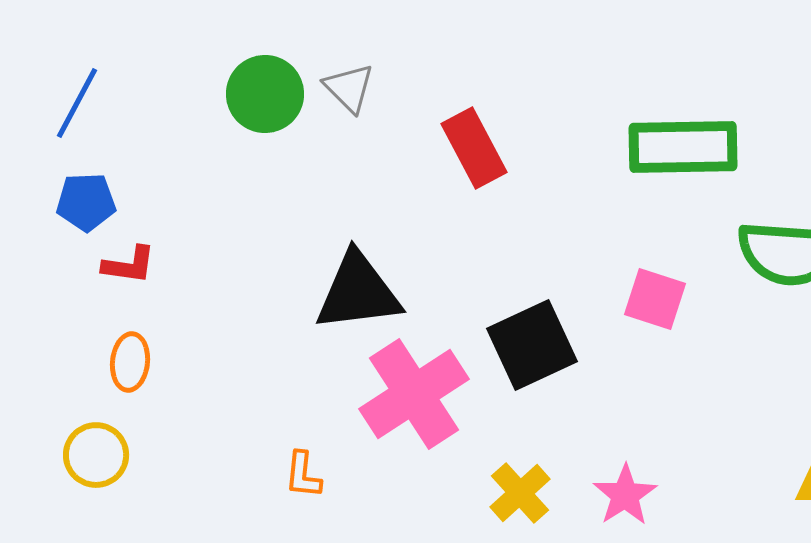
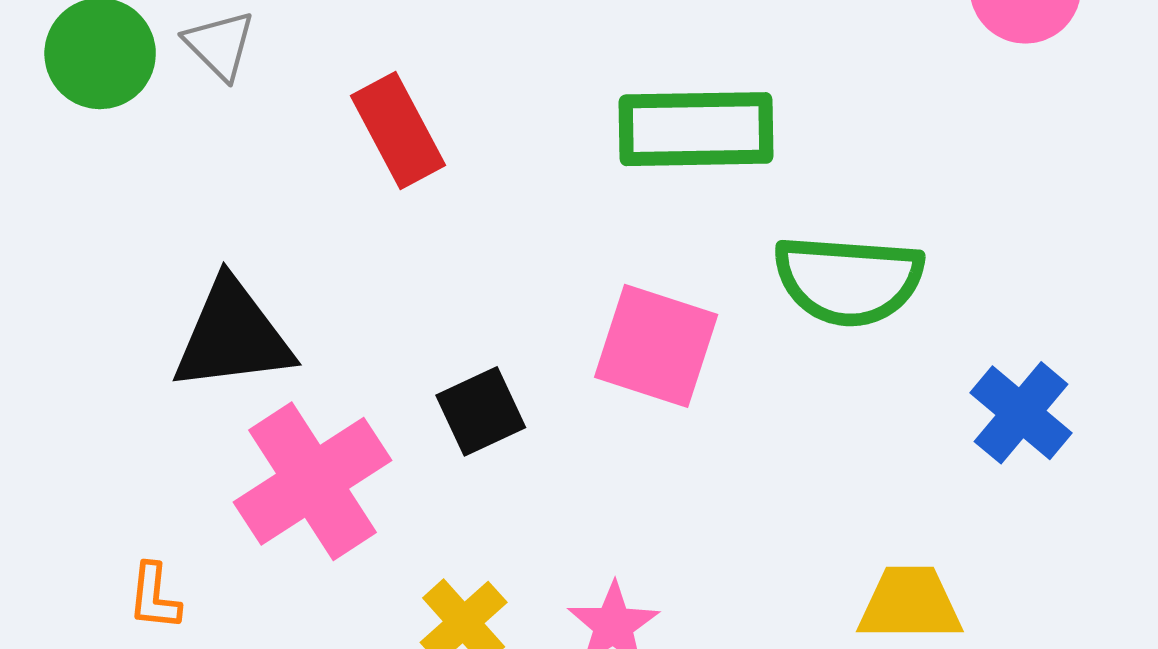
pink square: (655, 299) -> (656, 346), size x1.4
black square: (532, 345) -> (481, 411), size x0.7

